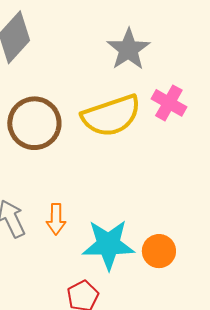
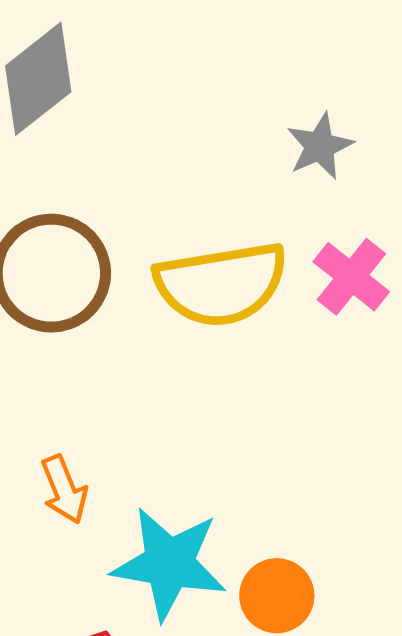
gray star: (128, 49) -> (320, 146), moved, size x0.7
orange arrow: (56, 219) -> (64, 489), turned -32

